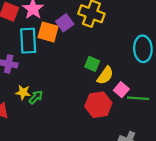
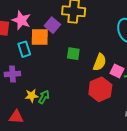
cyan rectangle: (28, 41) -> (24, 49), size x0.7
green square: (92, 64) -> (73, 54), moved

